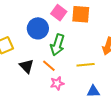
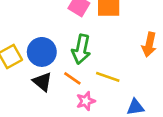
blue circle: (38, 28) -> (42, 52), moved
yellow line: (86, 65) -> (108, 77), moved, turned 30

